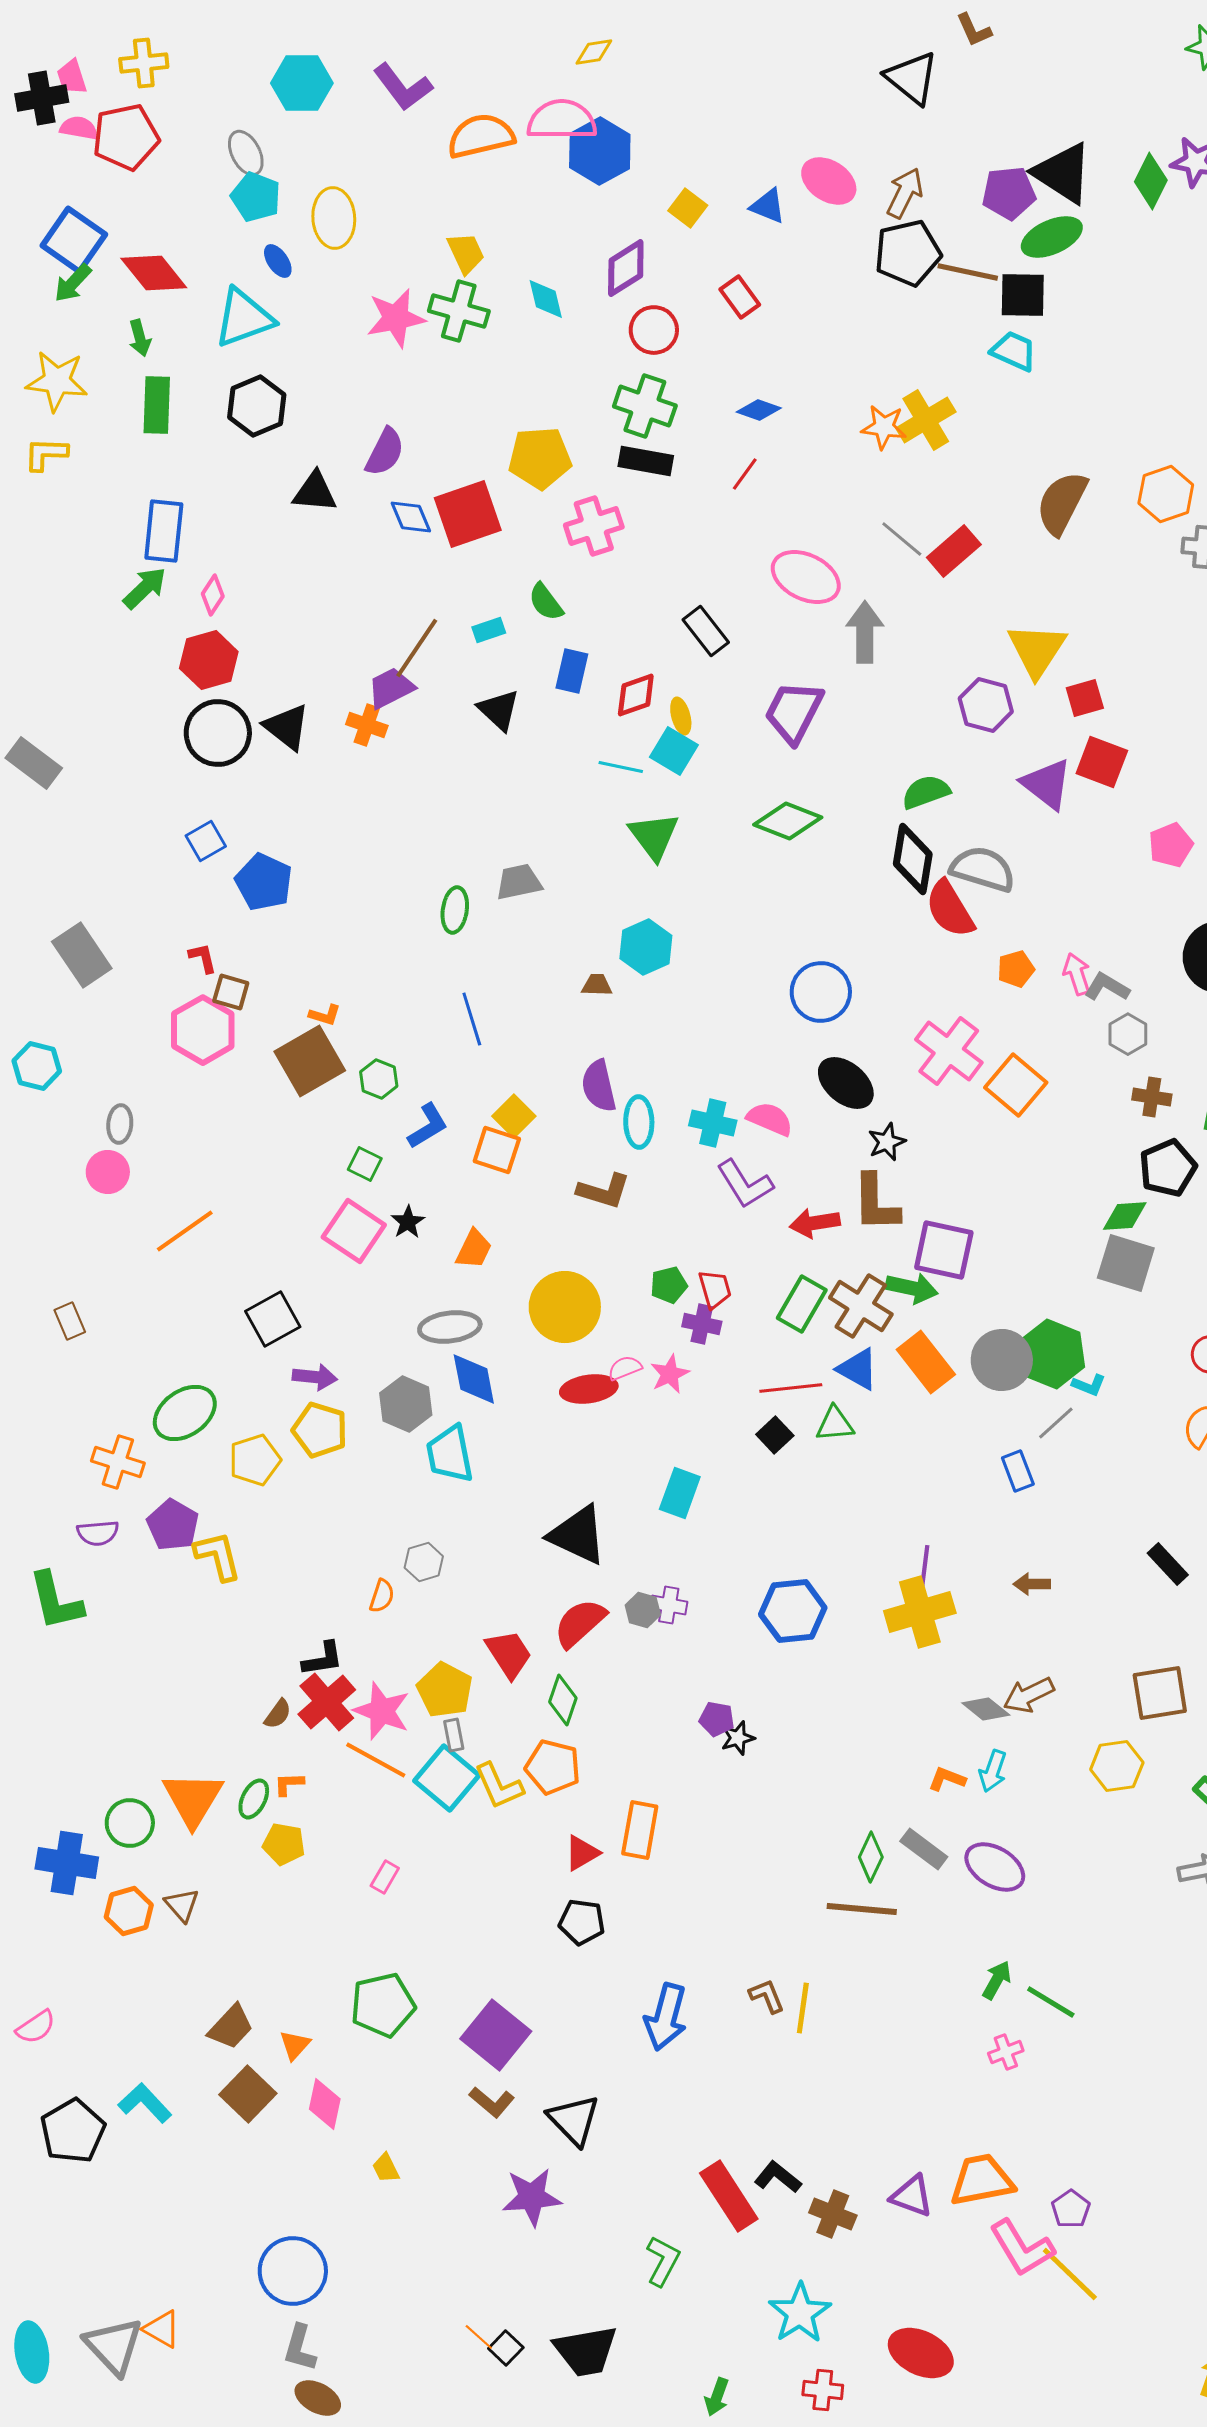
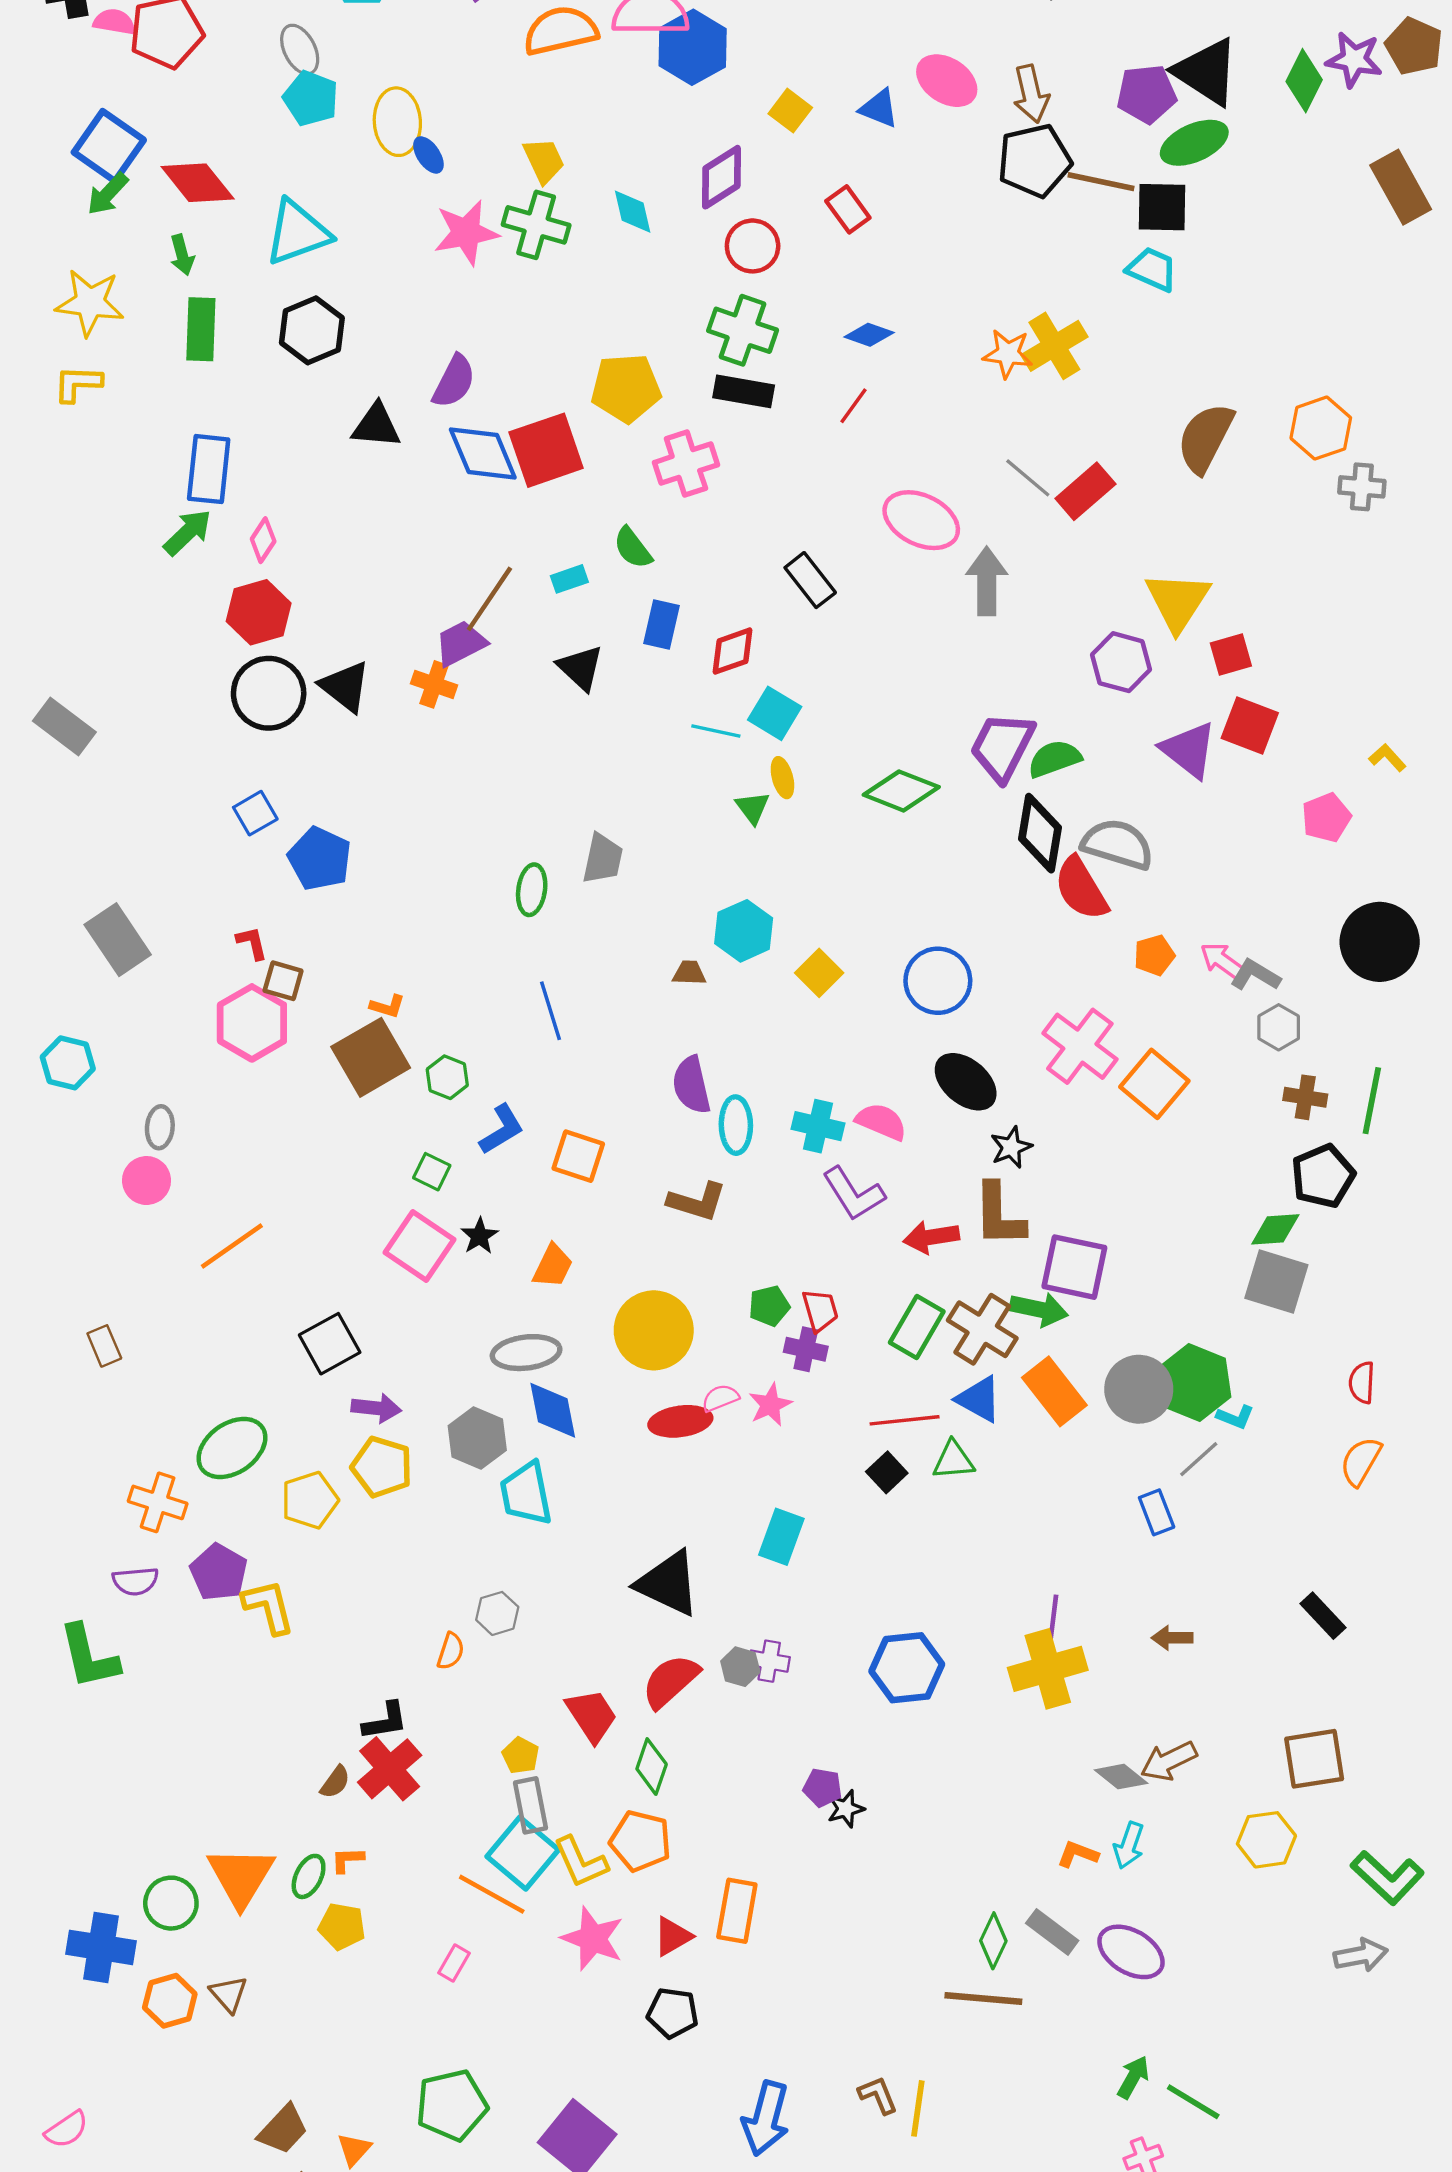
brown arrow: (905, 193) -> (1031, 94), turned 141
blue ellipse: (278, 261) -> (428, 155), moved
blue diamond: (411, 517) -> (483, 454), size x1.5
purple trapezoid: (794, 712) -> (1002, 747), moved
yellow ellipse: (681, 716) -> (782, 778), moved
green triangle: (654, 836) -> (753, 808), size x0.6
gray trapezoid: (519, 882) -> (603, 859), turned 114
pink arrow: (1077, 974) -> (1222, 961), turned -36
yellow square: (514, 1116) -> (819, 973), moved
yellow pentagon: (445, 1690) -> (521, 1755), size x0.6
pink star: (382, 1711) -> (593, 1939), moved
gray rectangle: (454, 1735) -> (531, 1805), size x1.5
orange line: (376, 1760) -> (492, 1894), moved

